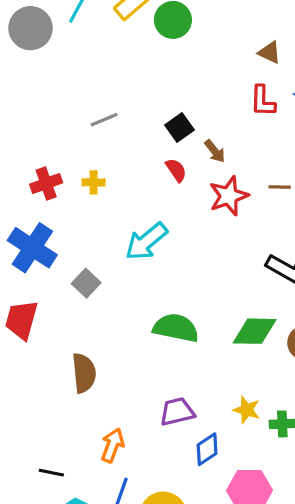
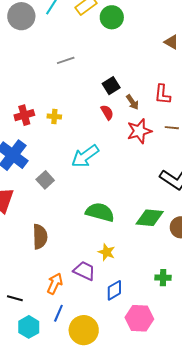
red L-shape: (263, 101) -> (162, 94), moved
gray line: (104, 120) -> (66, 60), moved
yellow star: (247, 410) -> (107, 252), moved
purple trapezoid: (177, 412) -> (84, 271), moved, turned 35

